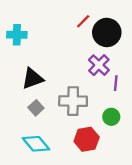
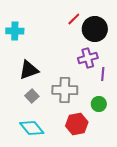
purple cross: (99, 65) -> (88, 58), turned 30

